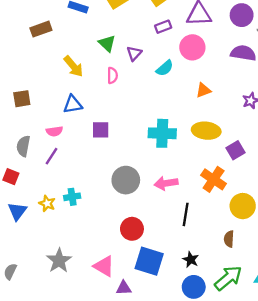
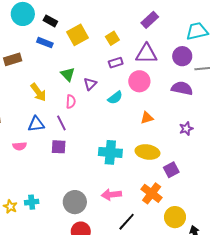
purple line: (52, 156) -> (61, 123), moved, turned -63
gray circle: (126, 180) -> (75, 202), moved
black line: (186, 214) -> (127, 222), turned 30

